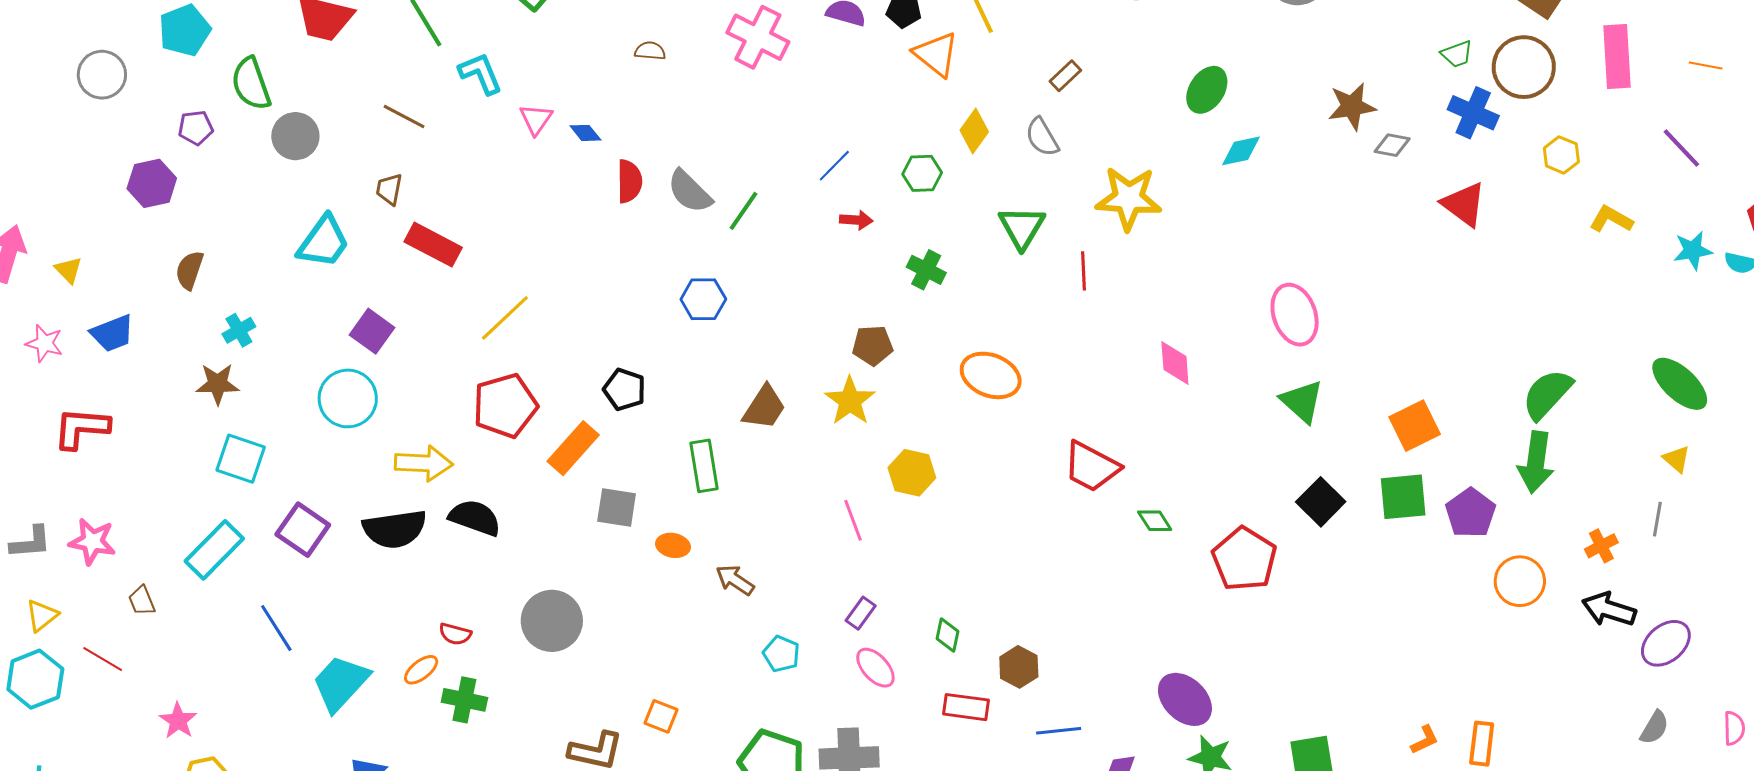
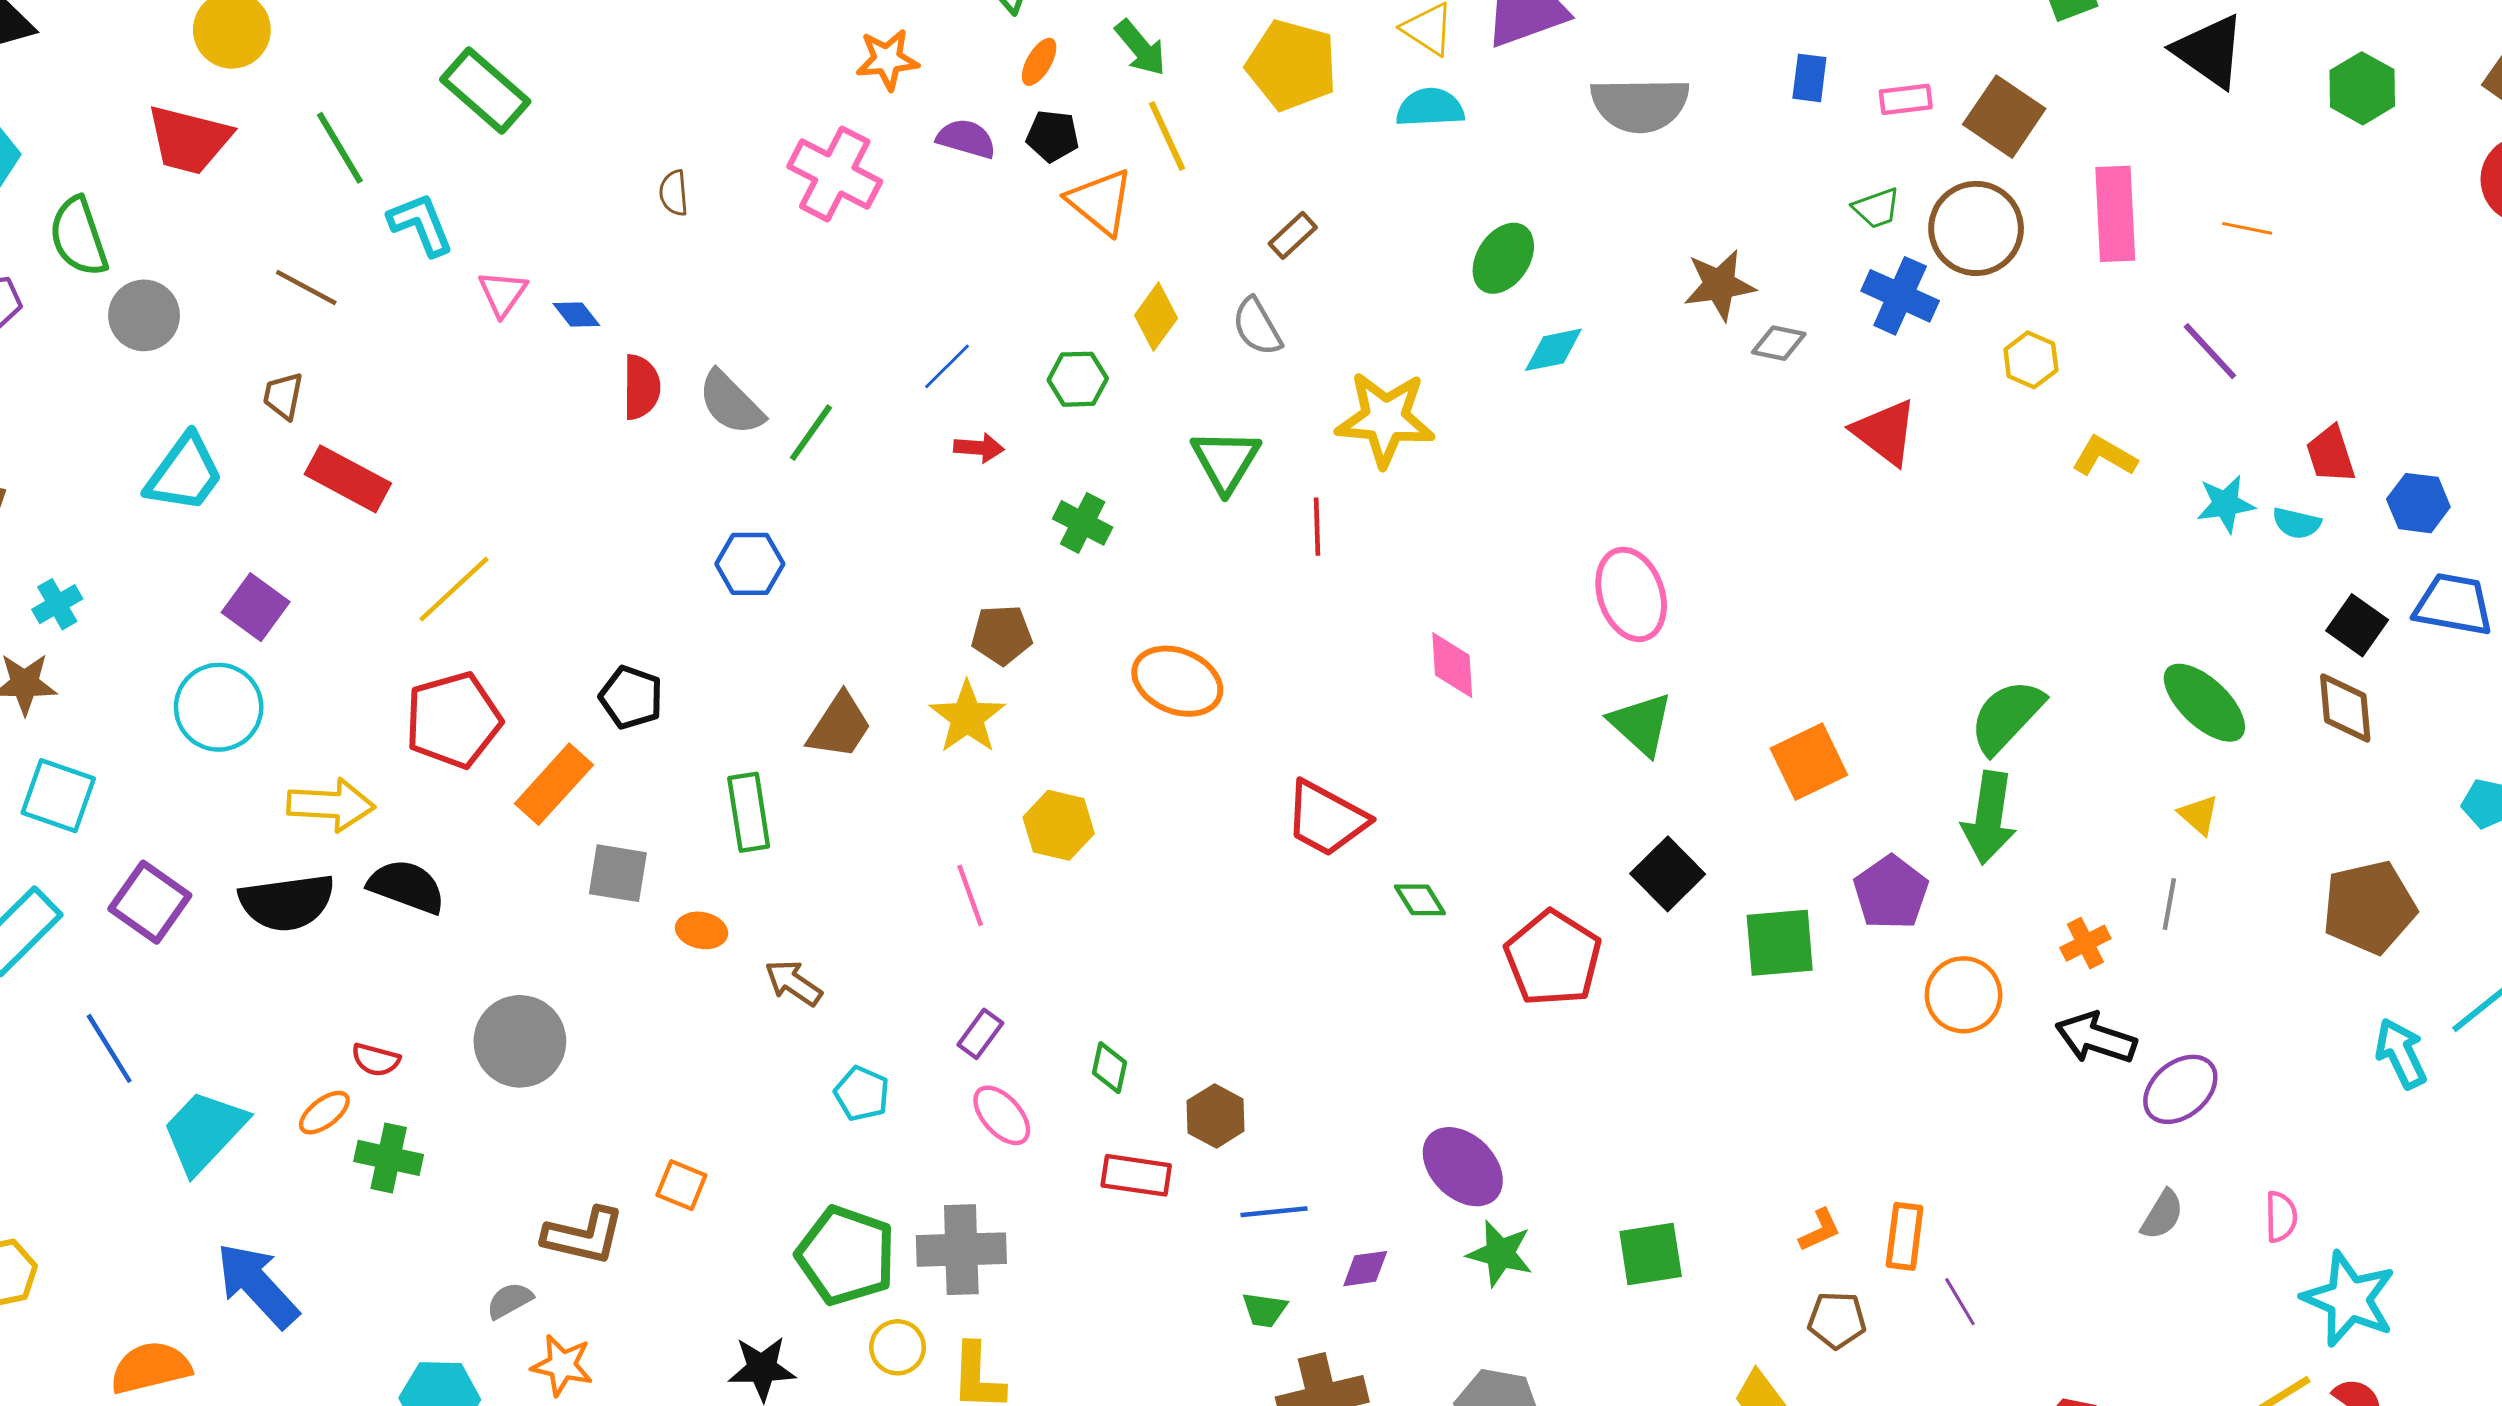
brown semicircle: (650, 51) -> (674, 193), turned -100
green square: (1403, 497) -> (1780, 943), moved

